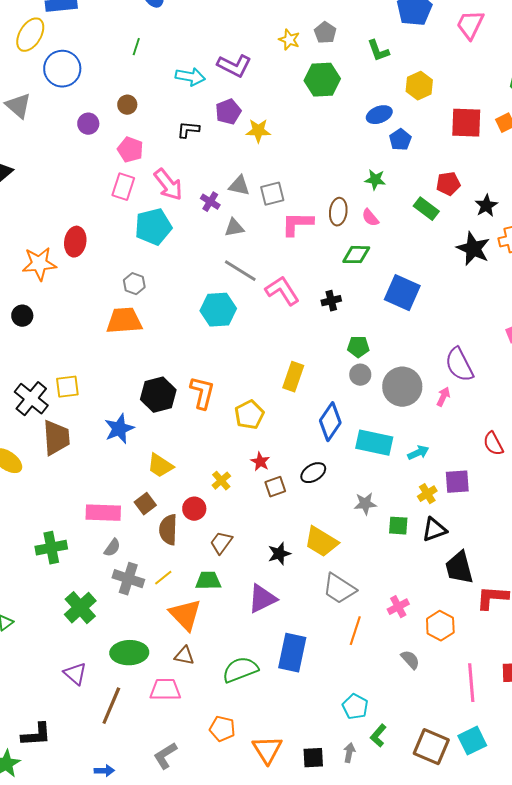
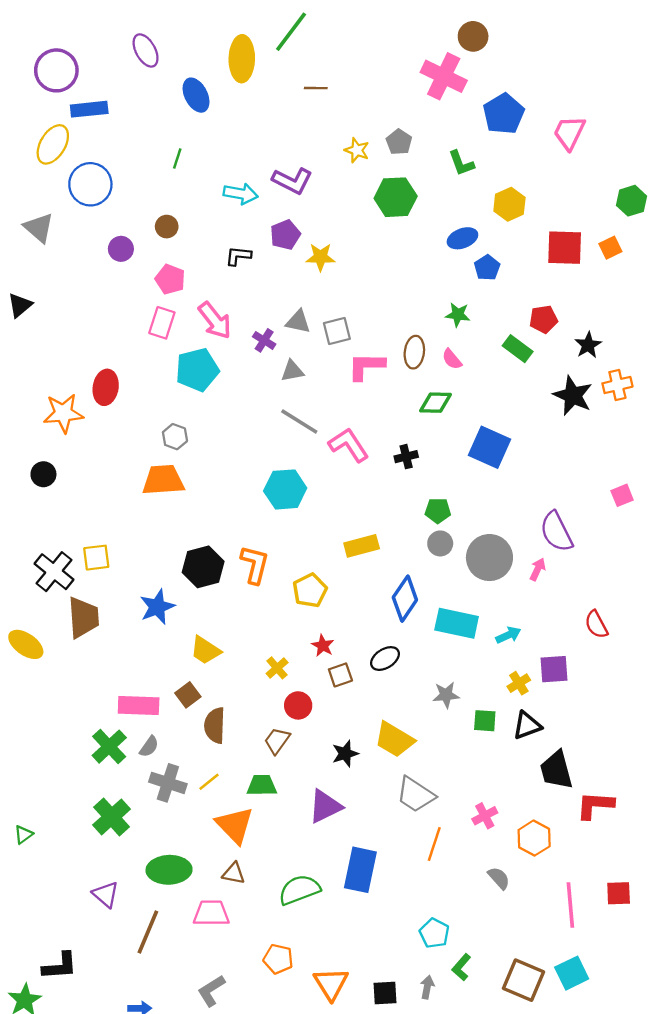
cyan hexagon: (218, 310) -> (285, 489), moved
yellow rectangle: (293, 377) -> (362, 546), turned 56
red circle: (194, 509) -> (298, 705), moved
green cross: (51, 548) -> (109, 747), moved, turned -32

